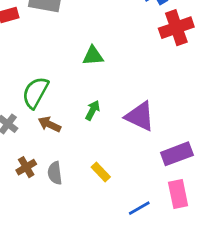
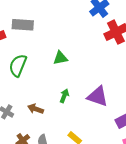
green semicircle: (35, 93) -> (18, 65), moved

